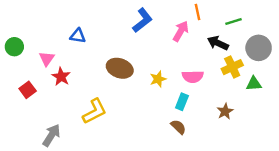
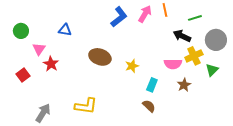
pink arrow: (181, 31) -> (145, 14), moved
green circle: (14, 47) -> (21, 31), moved
pink semicircle: (193, 77) -> (173, 64), moved
green triangle: (254, 84) -> (212, 70), turned -40
yellow L-shape: (95, 111) -> (86, 106), moved, turned 35
brown star: (225, 111) -> (184, 85), moved

